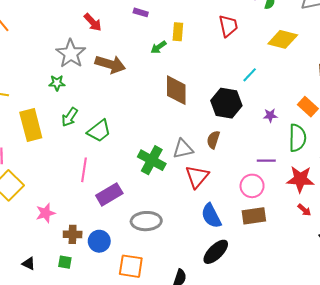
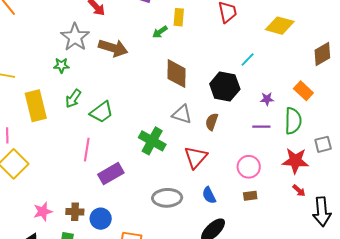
gray triangle: (183, 149) -> (182, 114), moved, turned 30
purple line: (266, 161) -> (261, 127), moved
pink star: (46, 213) -> (43, 212), moved
blue semicircle: (211, 216) -> (209, 195), size x0.7
brown rectangle: (254, 216) -> (250, 196), size x0.6
gray ellipse: (146, 221) -> (167, 198), moved

